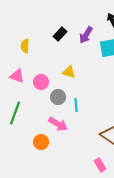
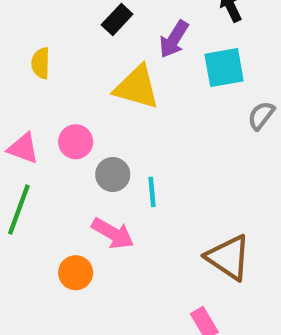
black rectangle: (60, 34) -> (117, 20), moved
yellow triangle: (69, 72) -> (137, 87), moved, size x1.6
pink triangle: (17, 76) -> (23, 148), moved

